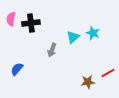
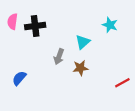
cyan star: (93, 33) -> (110, 25), moved
brown star: (88, 82) -> (80, 68), moved

